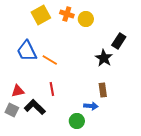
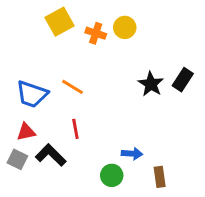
orange cross: (67, 14) -> (96, 33), moved
black rectangle: (119, 41) -> (183, 80), moved
blue trapezoid: (27, 51) -> (32, 94), moved, turned -45
brown rectangle: (103, 90) -> (160, 177), moved

